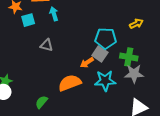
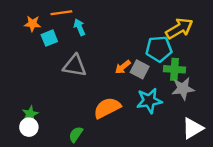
yellow arrow: (136, 24) -> (179, 28), size x1.6
cyan pentagon: (106, 38) -> (159, 49), moved
gray triangle: (47, 45) -> (75, 66), size x1.5
orange arrow: (87, 63) -> (123, 67), moved

